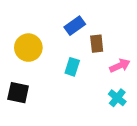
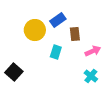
yellow circle: (28, 48) -> (35, 30), moved
black square: (18, 93) -> (14, 72), turned 30

